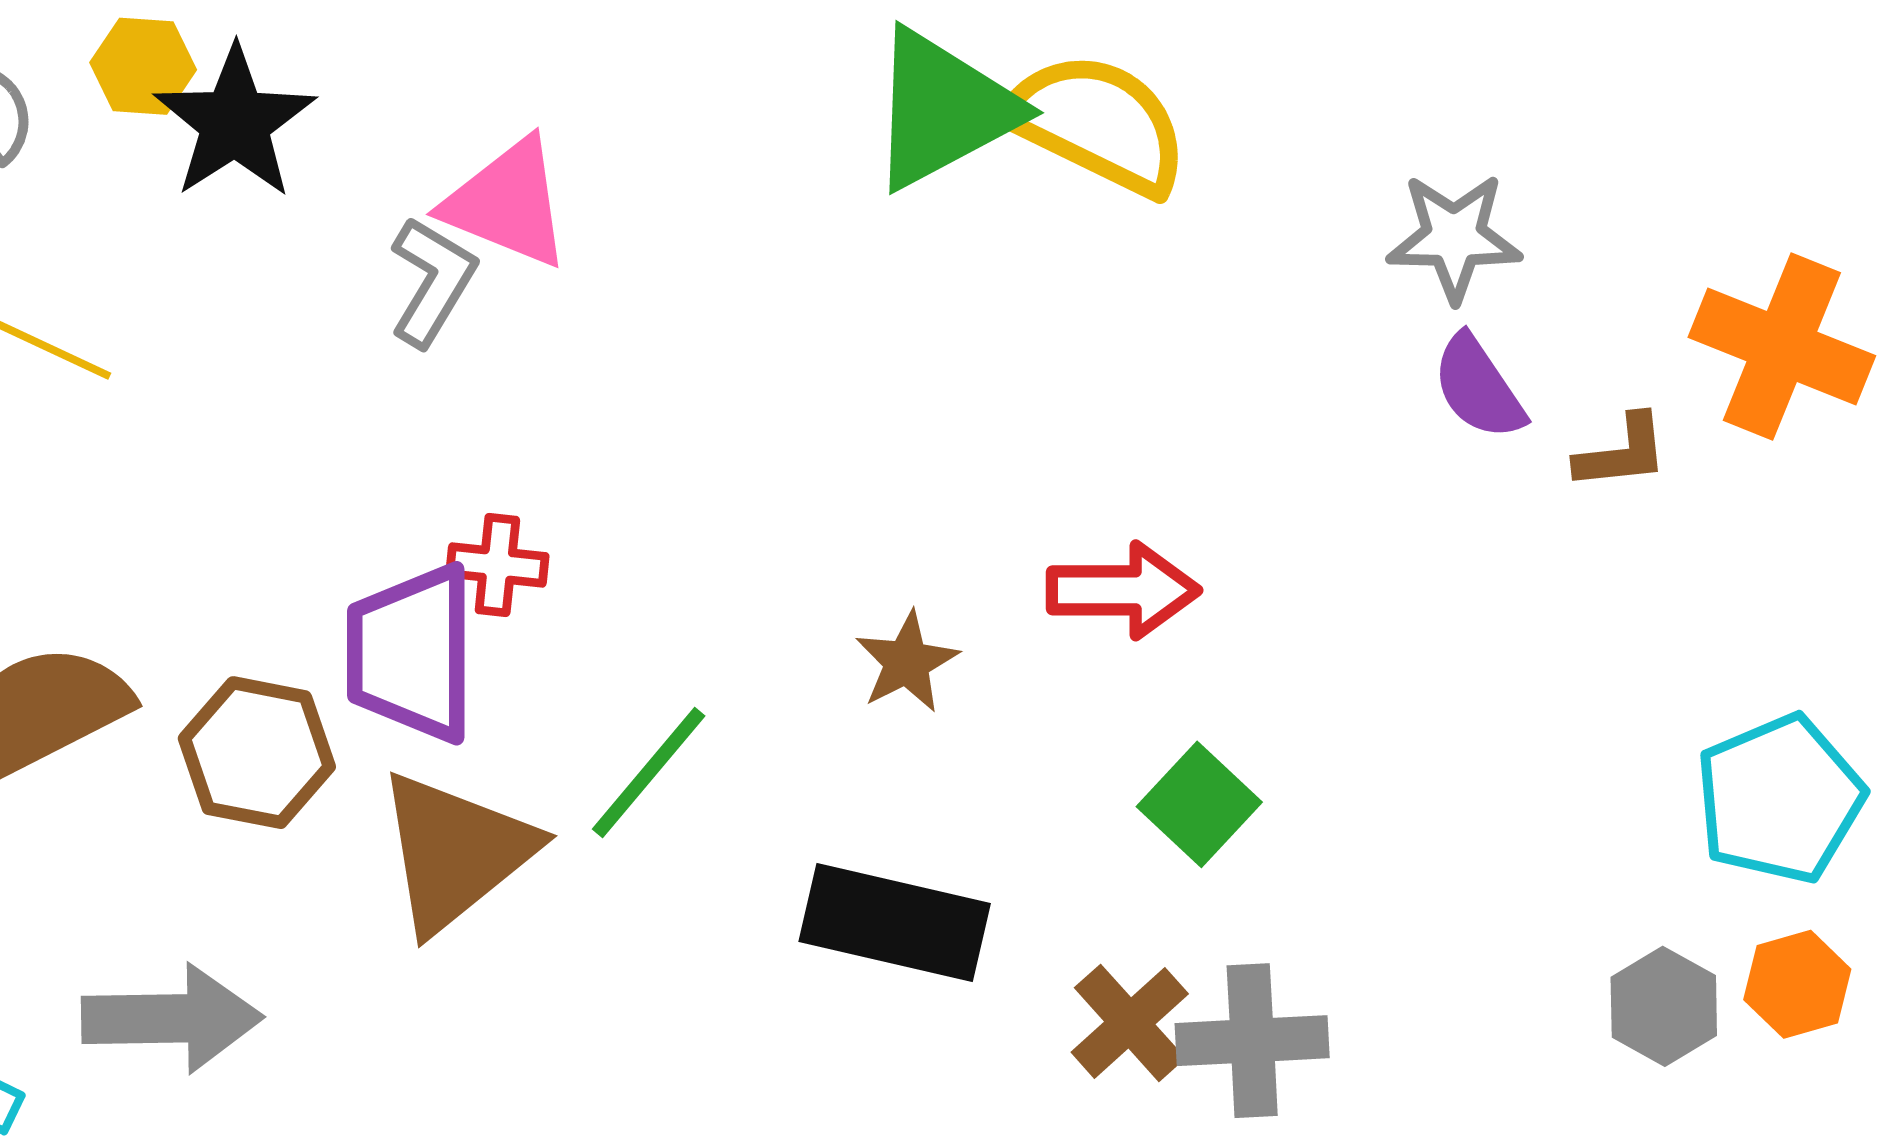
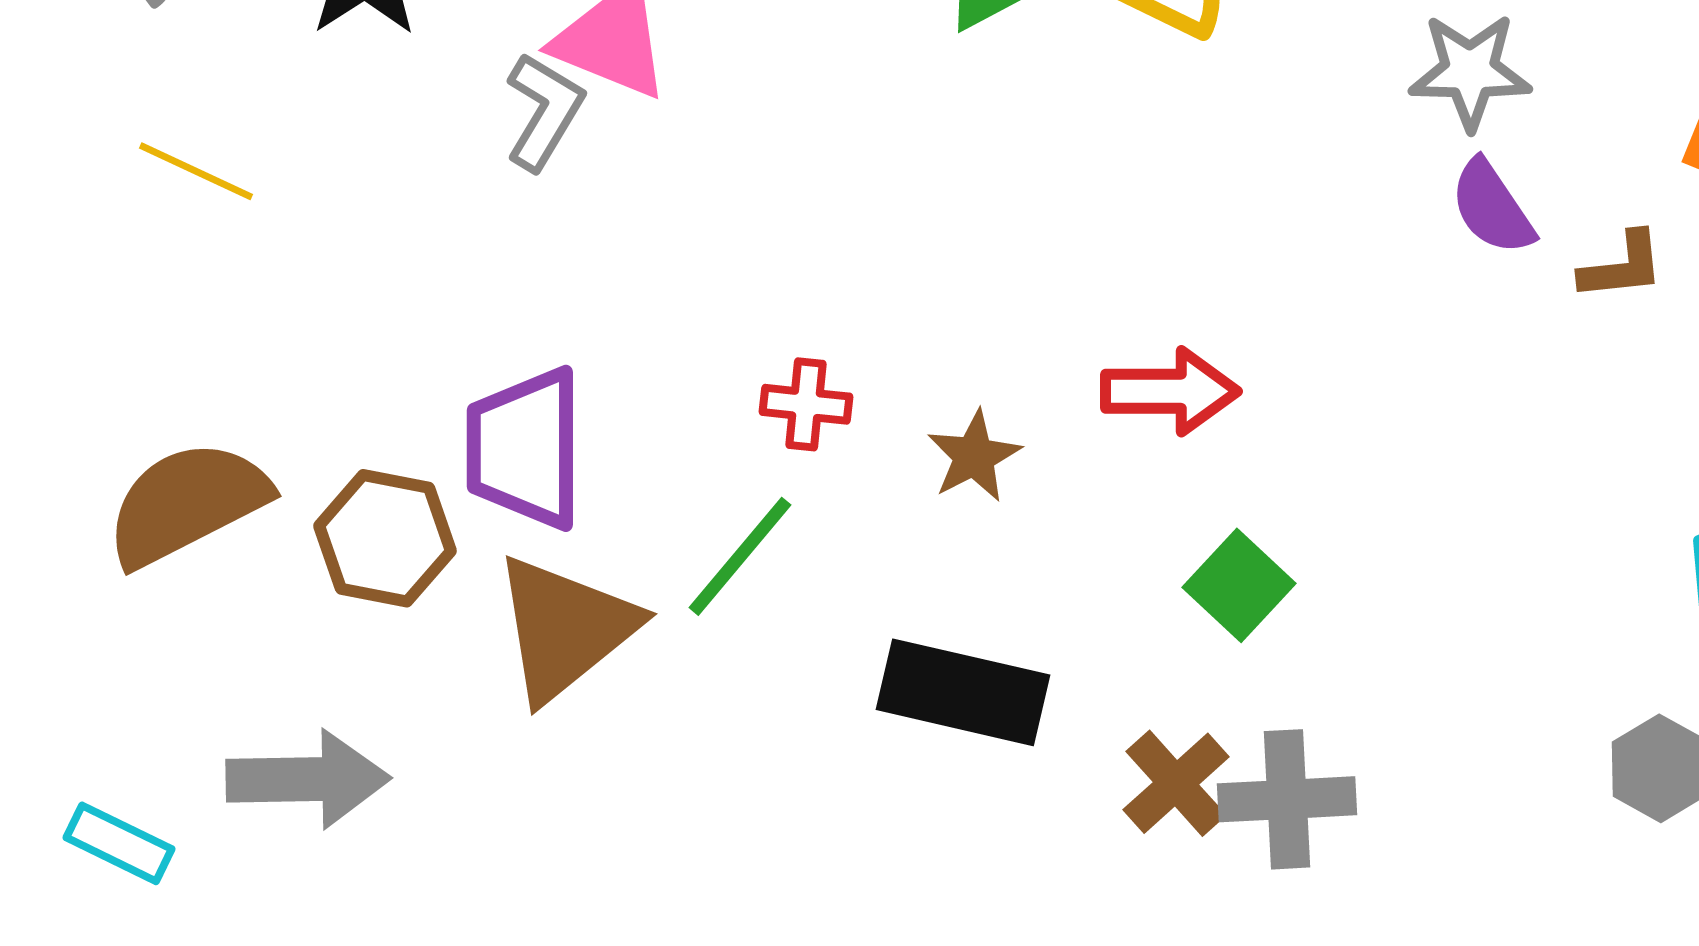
red cross: (497, 565) -> (806, 404), moved

